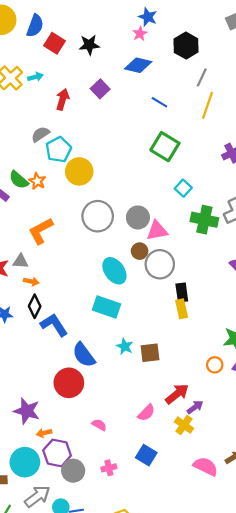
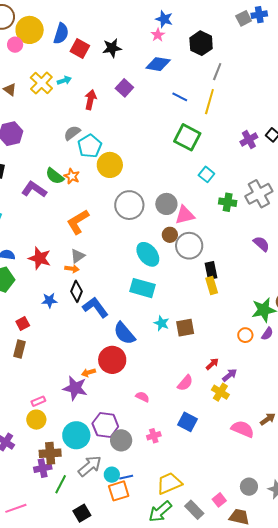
yellow line: (207, 105) -> (209, 102), moved
green cross: (204, 220) -> (228, 202), size x0.7
gray triangle: (21, 261) -> (78, 256), moved, turned -35
red arrow: (177, 394) -> (212, 364), size x0.6
orange arrow: (44, 433) -> (88, 373), moved

